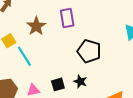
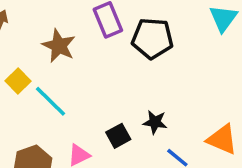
black pentagon: (89, 51) -> (152, 38), moved

